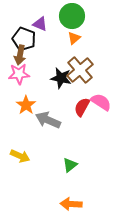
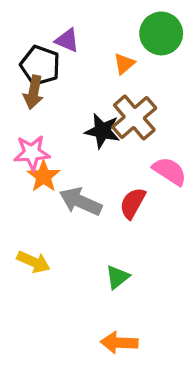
green circle: (72, 16) -> (161, 33), moved
pink star: (19, 74) -> (32, 153), moved
red semicircle: (82, 107) -> (133, 203), moved

